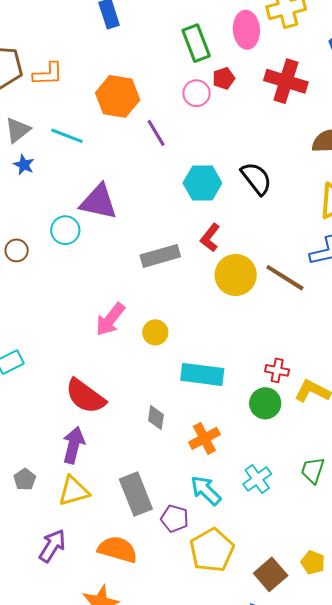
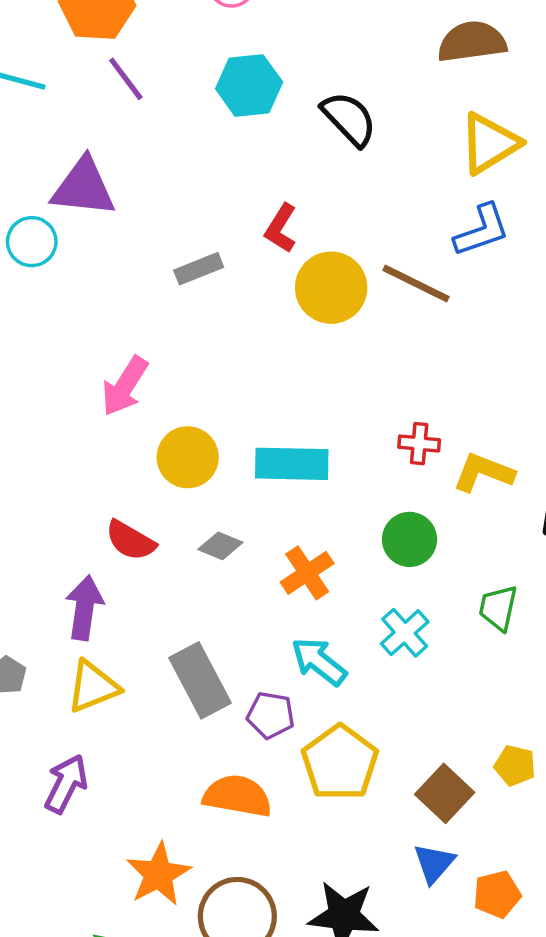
purple line: (156, 133) -> (126, 79), moved
cyan hexagon: (202, 183) -> (249, 85), moved
gray rectangle: (160, 256) -> (199, 269), size x0.7
yellow circle: (155, 332) -> (188, 457), moved, size x1.4
red semicircle: (85, 396) -> (130, 540), moved, size x0.7
green circle: (265, 403) -> (410, 539), moved
gray diamond: (156, 418) -> (220, 546), turned -70
orange semicircle: (118, 549) -> (237, 796), moved

